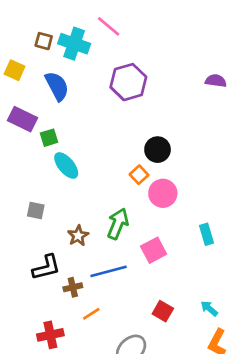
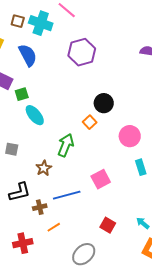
pink circle: (163, 193) -> (130, 136), moved
green arrow: (118, 224) -> (66, 145), moved

